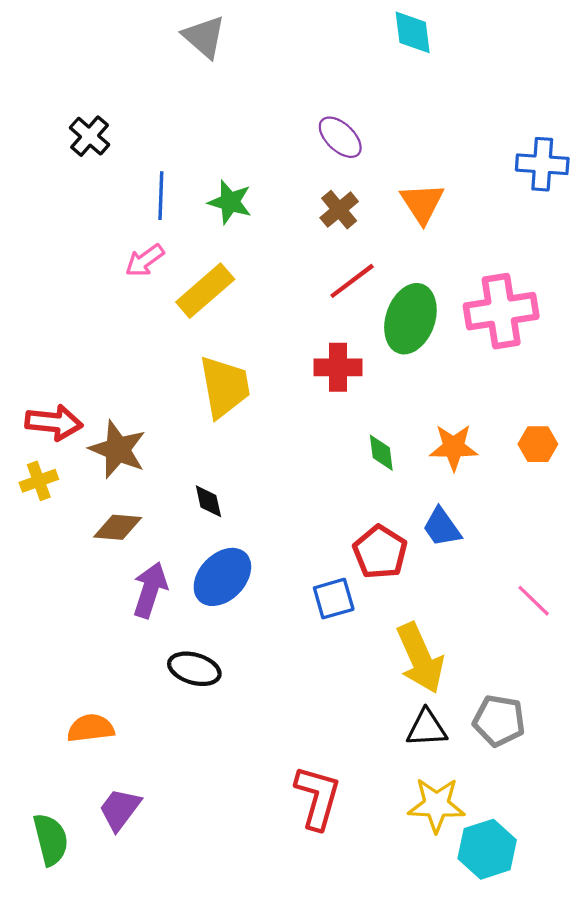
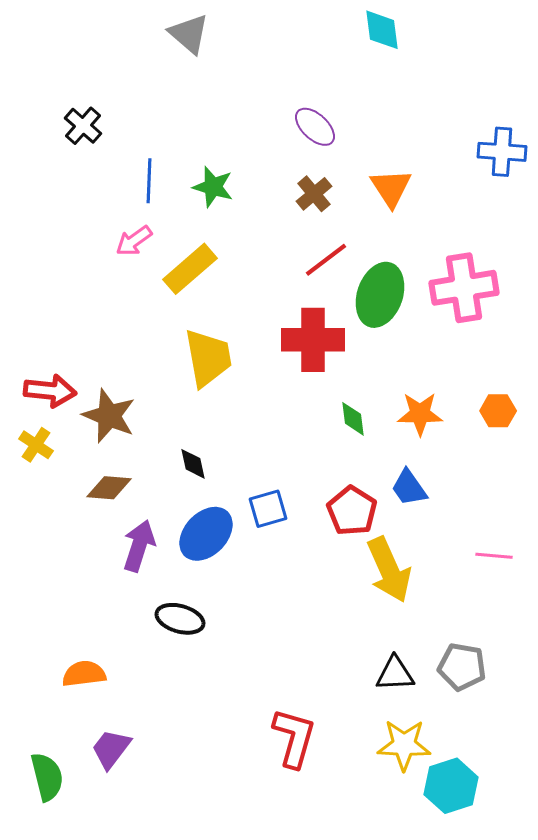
red cross: (338, 367) -> (313, 340), size x1.4
yellow cross: (39, 481) -> (36, 445), turned -36
blue square: (334, 599) -> (268, 509), moved
pink line: (534, 601) -> (494, 556), turned -39
yellow arrow: (420, 658) -> (389, 570), moved

